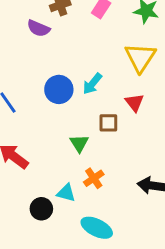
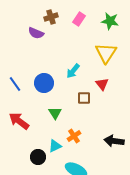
blue circle: (59, 89) -> (44, 83), moved
green triangle: (79, 143) -> (55, 113), moved
cyan triangle: (66, 193) -> (55, 146), turned -40

